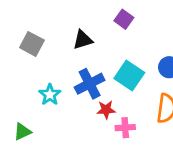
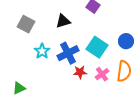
cyan star: (50, 95) -> (42, 51), moved
pink cross: (125, 128) -> (102, 74), moved, turned -32

